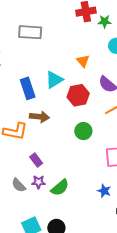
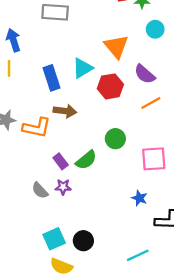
orange triangle: (83, 61) -> (116, 46), size x1.6
green circle: (83, 131) -> (115, 139), moved
green semicircle: (60, 188) -> (86, 160), moved

